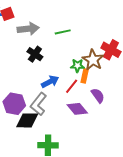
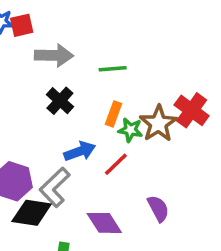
orange rectangle: (85, 76) -> (113, 114), moved
purple semicircle: (98, 95) -> (158, 208), moved
purple diamond: (77, 109) -> (104, 223), moved

